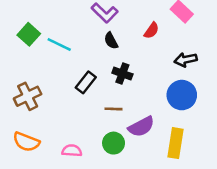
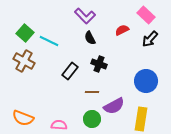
red semicircle: (151, 31) -> (122, 30), turned -152
black arrow: (186, 60) -> (150, 39), moved, turned -36
brown cross: (28, 96) -> (24, 61), moved, turned -35

